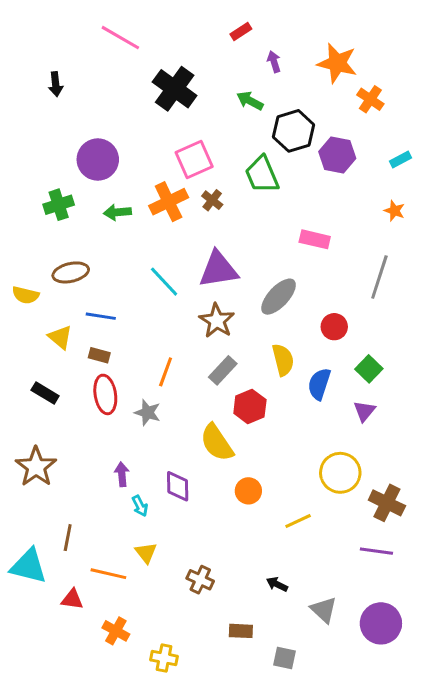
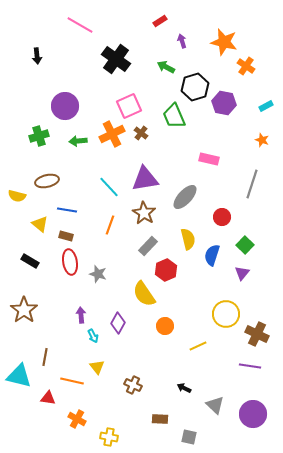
orange line: (166, 372) -> (110, 225), moved
purple diamond: (178, 486) -> (118, 323), turned 30

